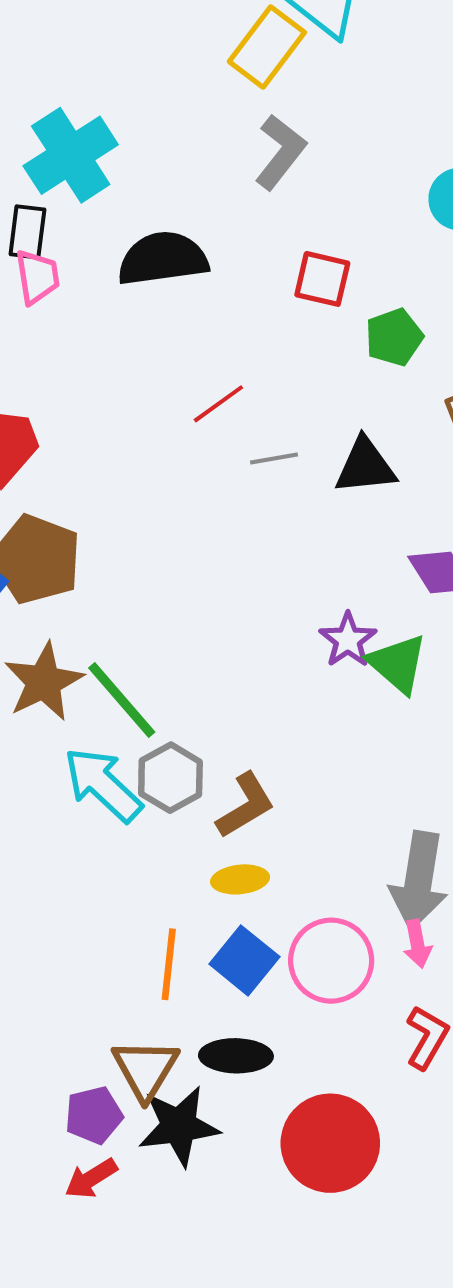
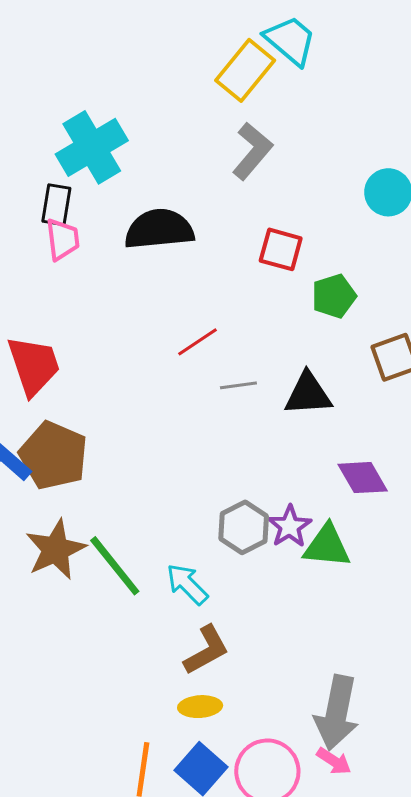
green triangle: (398, 664) -> (327, 546), turned -38
gray hexagon: (170, 778) -> (244, 527), moved
cyan arrow: (103, 785) -> (187, 584), moved, size x0.7
pink arrow: (417, 944) -> (334, 761), turned -48

